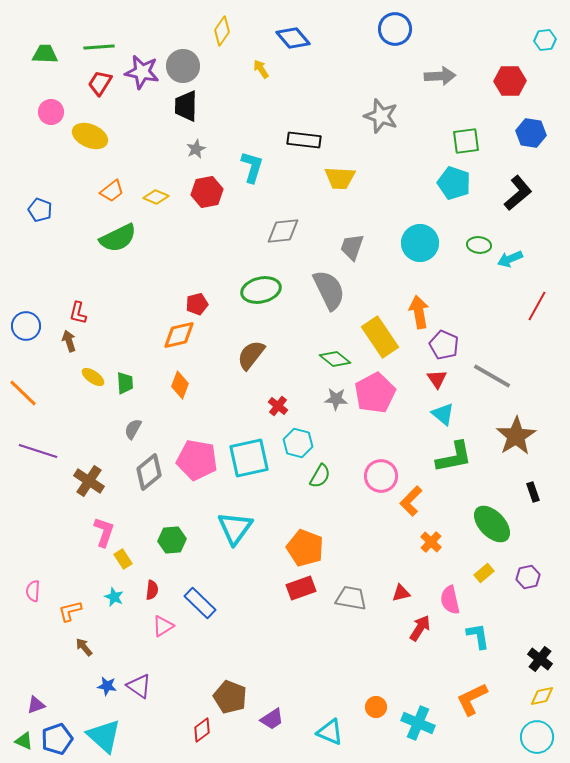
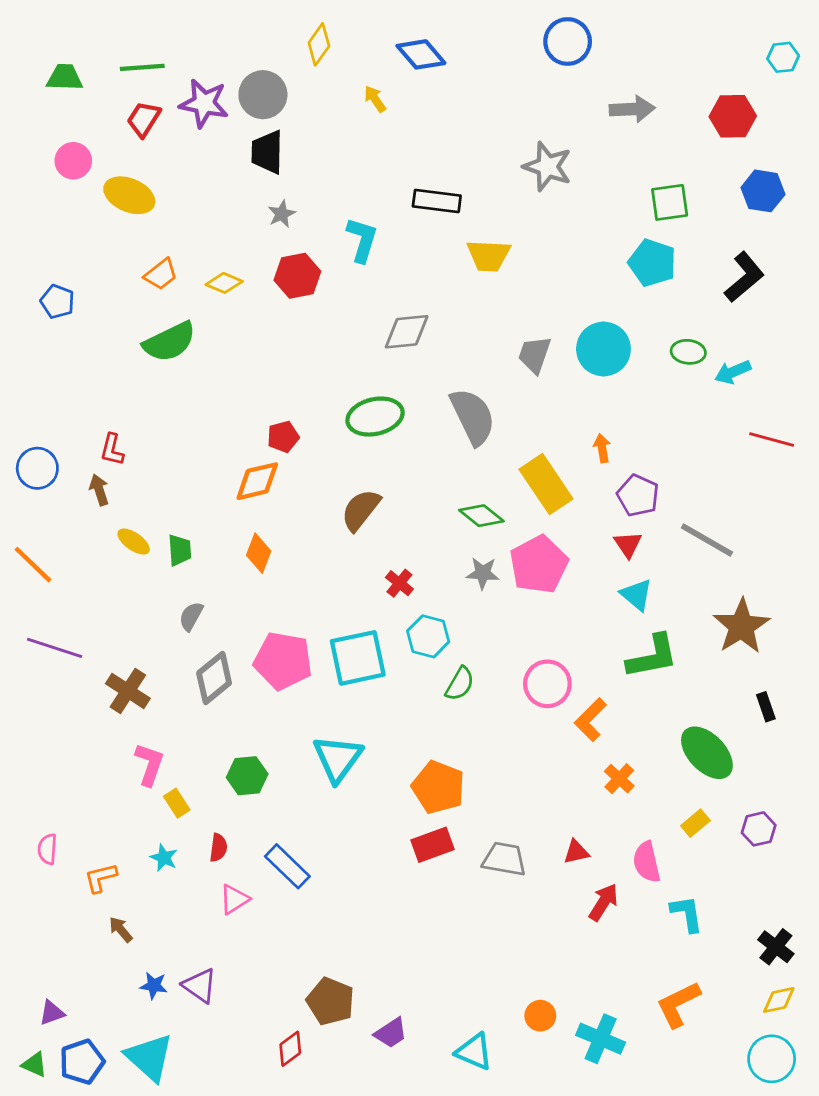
gray trapezoid: (352, 247) -> (535, 355), moved
red line: (537, 306) -> (772, 440), turned 76
orange arrow: (419, 312) -> (602, 448), size x0.6

